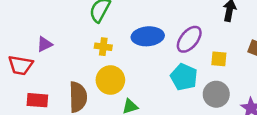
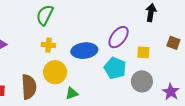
blue ellipse: (148, 36) -> (84, 51), moved

